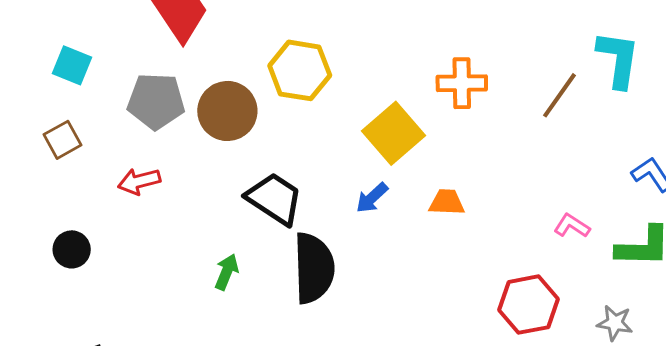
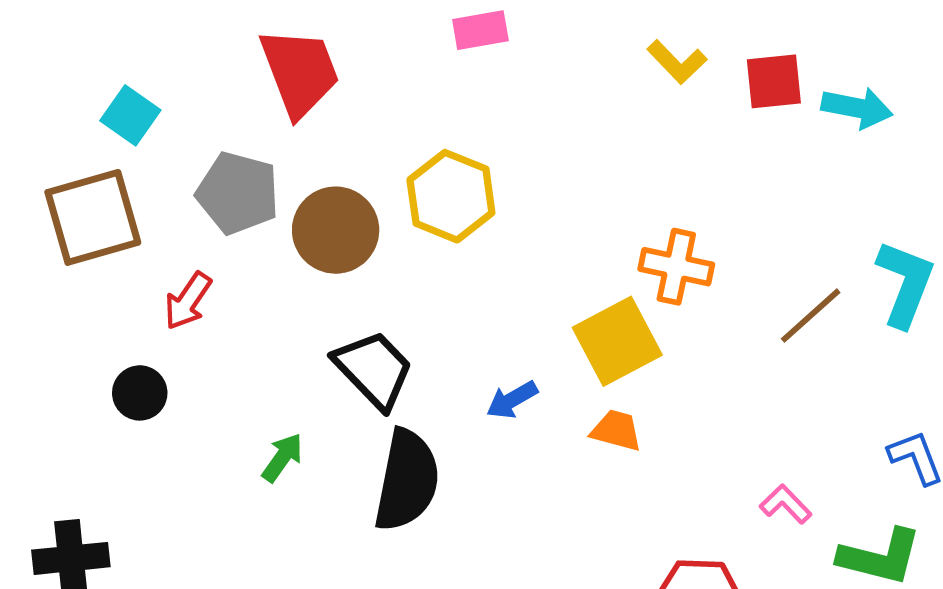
yellow square: (394, 133) -> (617, 341), moved
brown square: (62, 140) -> (93, 217), size x1.8
red arrow: (139, 181) -> (188, 301), turned -54
black circle: (72, 249) -> (140, 393), moved

